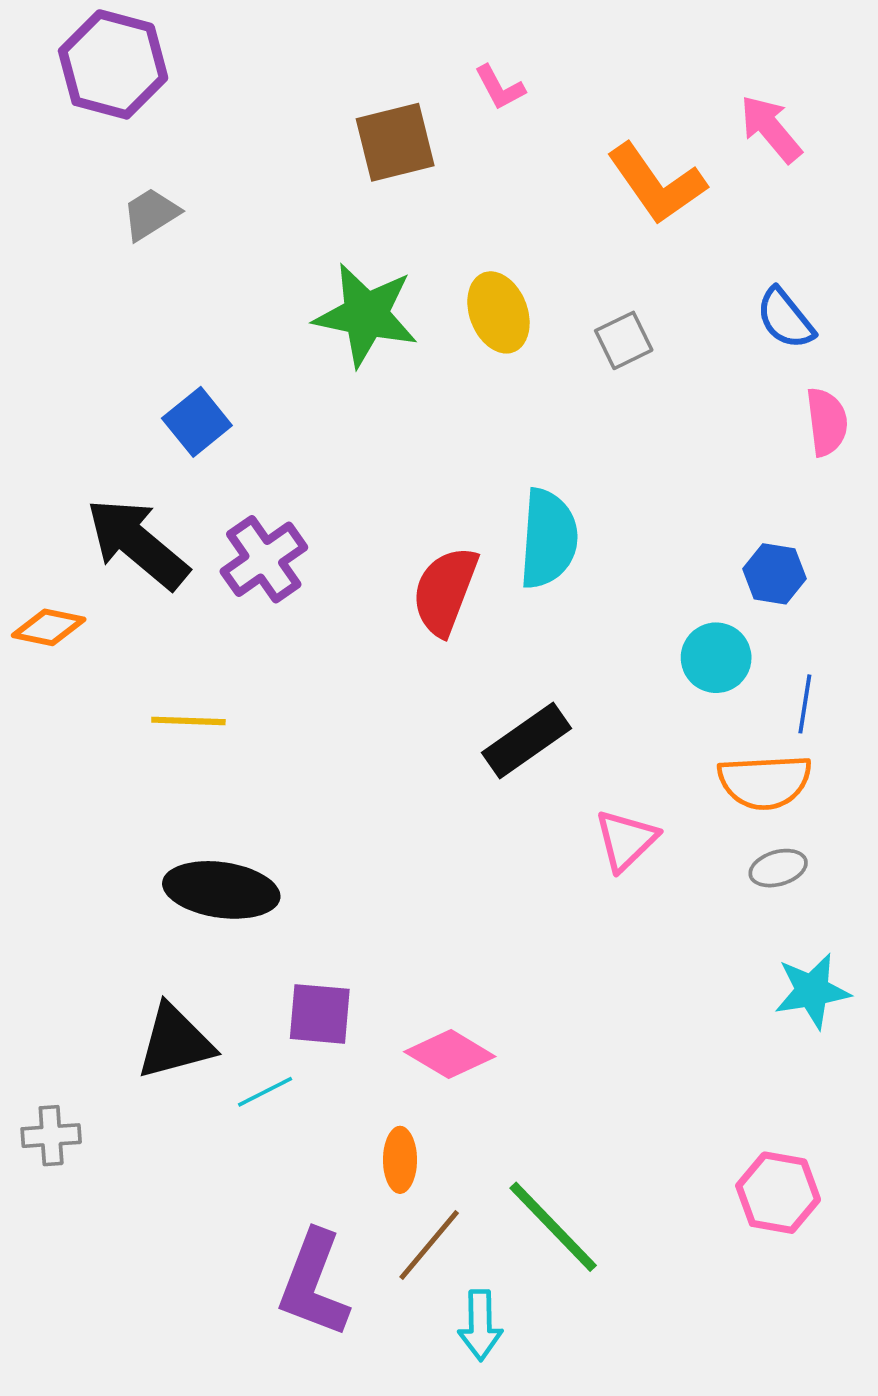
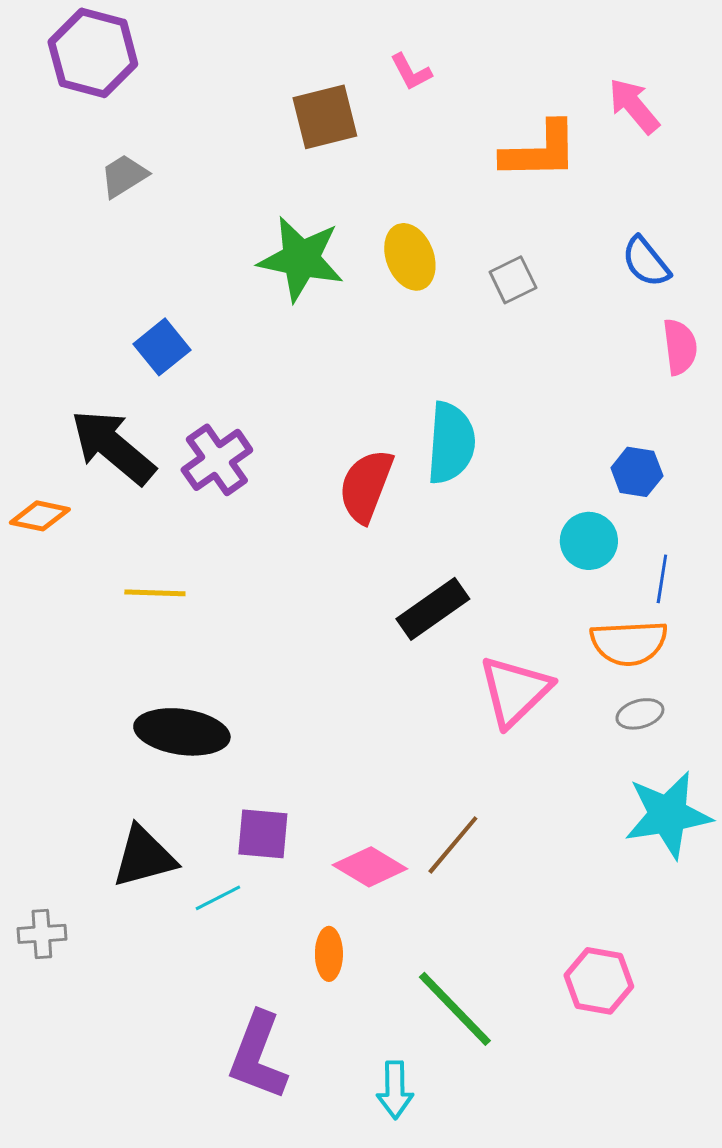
orange L-shape: (657, 184) -> (540, 151), turned -56
pink triangle: (626, 840) -> (515, 691), size x1.4
cyan star: (812, 991) -> (668, 815), size x1.4
pink hexagon: (778, 1193) -> (599, 981), moved
brown line: (429, 1245) -> (453, 845), moved

